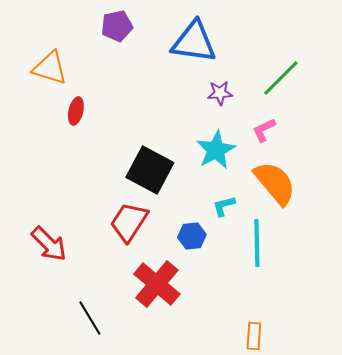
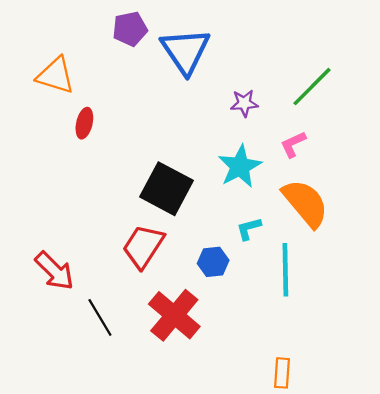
blue triangle: (194, 42) -> (185, 51), moved, turned 48
black line: (90, 318) -> (100, 317), moved

